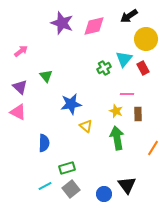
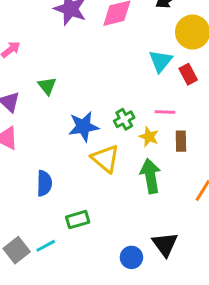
green cross: (104, 68) -> (124, 119), moved
yellow triangle: (86, 126) -> (105, 159), size x1.5
gray square: (71, 189) -> (17, 250), moved

